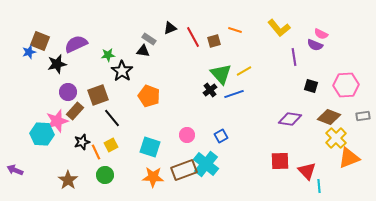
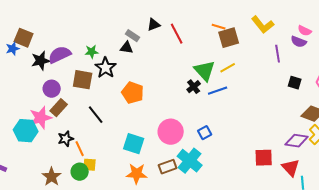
brown square: (214, 41) -> (229, 38), moved, size x1.5
purple semicircle: (76, 44) -> (60, 55), moved
brown square: (98, 95) -> (83, 80), moved, turned 30
purple diamond: (290, 119) -> (297, 141), moved
pink circle: (187, 135) -> (171, 132), size x1.6
yellow square: (111, 145) -> (90, 165), moved, turned 32
brown rectangle: (184, 170) -> (168, 167), size x0.7
green circle: (105, 175) -> (80, 172), moved

